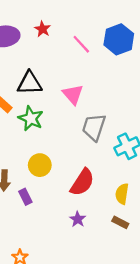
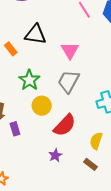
green star: (31, 118) -> (29, 80), moved
gray trapezoid: (94, 127) -> (68, 81), moved
yellow circle: (40, 165) -> (42, 106), moved

